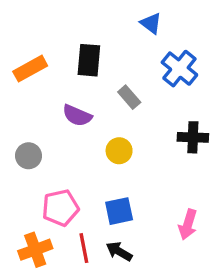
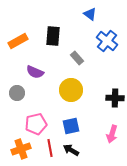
purple semicircle: (77, 116) -> (35, 72), moved
black cross: (193, 137) -> (115, 98), moved
yellow circle: (119, 151) -> (71, 90), size x1.5

